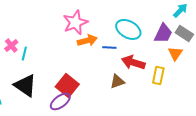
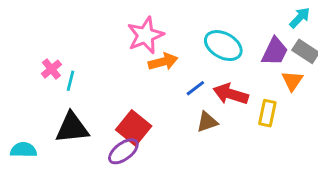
blue line: (109, 47) -> (195, 88), moved, turned -40
black triangle: (25, 85) -> (72, 128), turned -40

